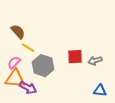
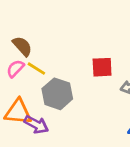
red square: (75, 57) -> (102, 67), moved
pink semicircle: (14, 63) -> (15, 69), moved

